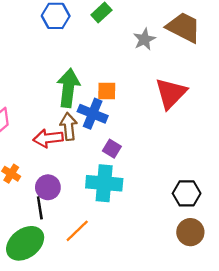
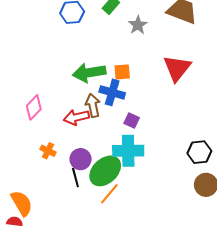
gray star: (144, 39) -> (138, 25), moved
green arrow: (68, 88) -> (89, 73), turned -100
green ellipse: (25, 243) -> (105, 171), moved

